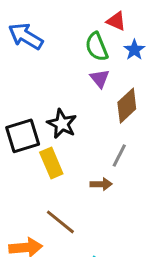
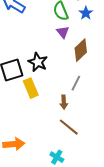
brown arrow: (101, 184) -> (64, 102), turned 88
brown line: (60, 222) -> (69, 127), moved

